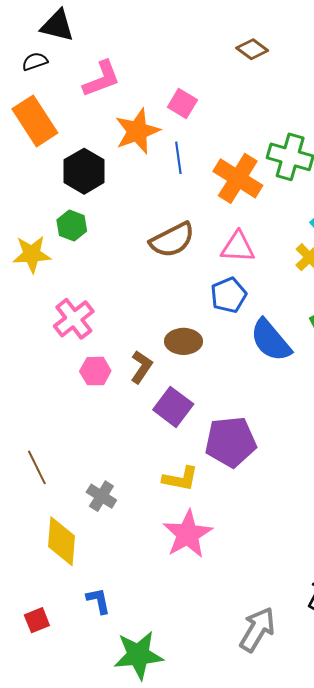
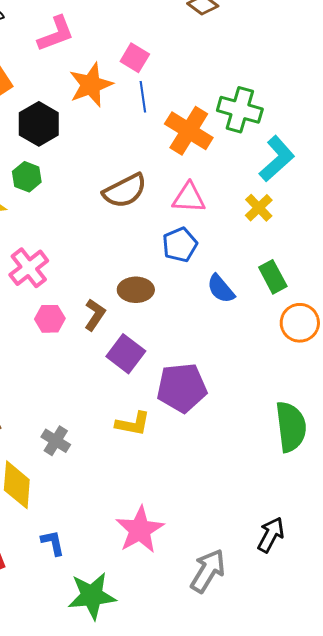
blue line: (178, 158) -> (143, 97), moved
blue semicircle: (271, 340) -> (221, 289), size x0.7
pink star: (188, 534) -> (140, 530), moved

